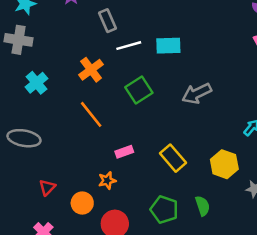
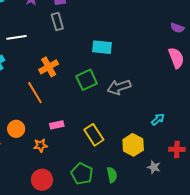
white line: (129, 46) -> (17, 37), moved
orange cross: (91, 70) -> (49, 67), moved
green square: (139, 90) -> (87, 80), moved
orange circle: (82, 203) -> (16, 129), moved

